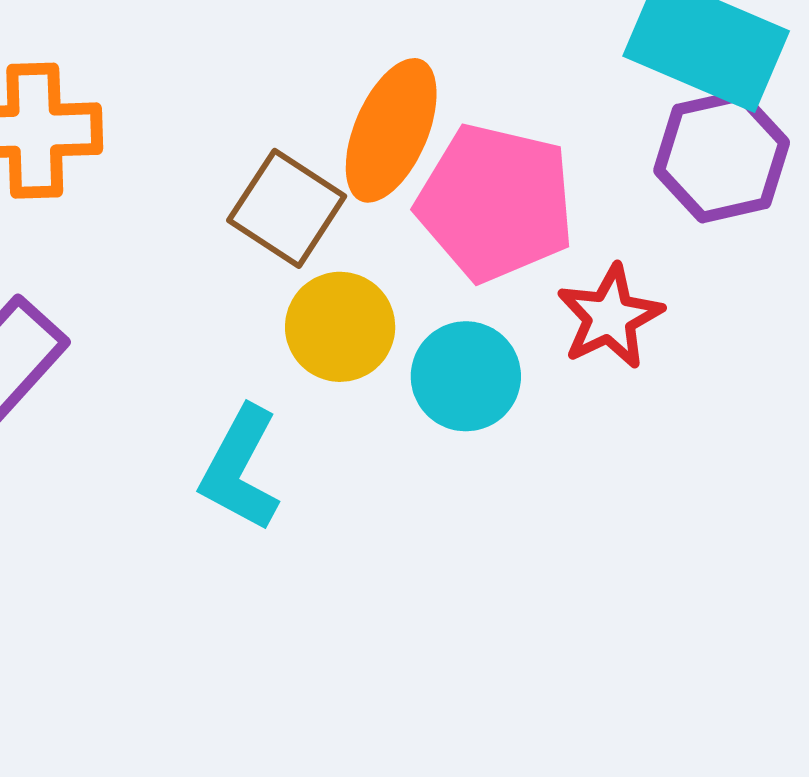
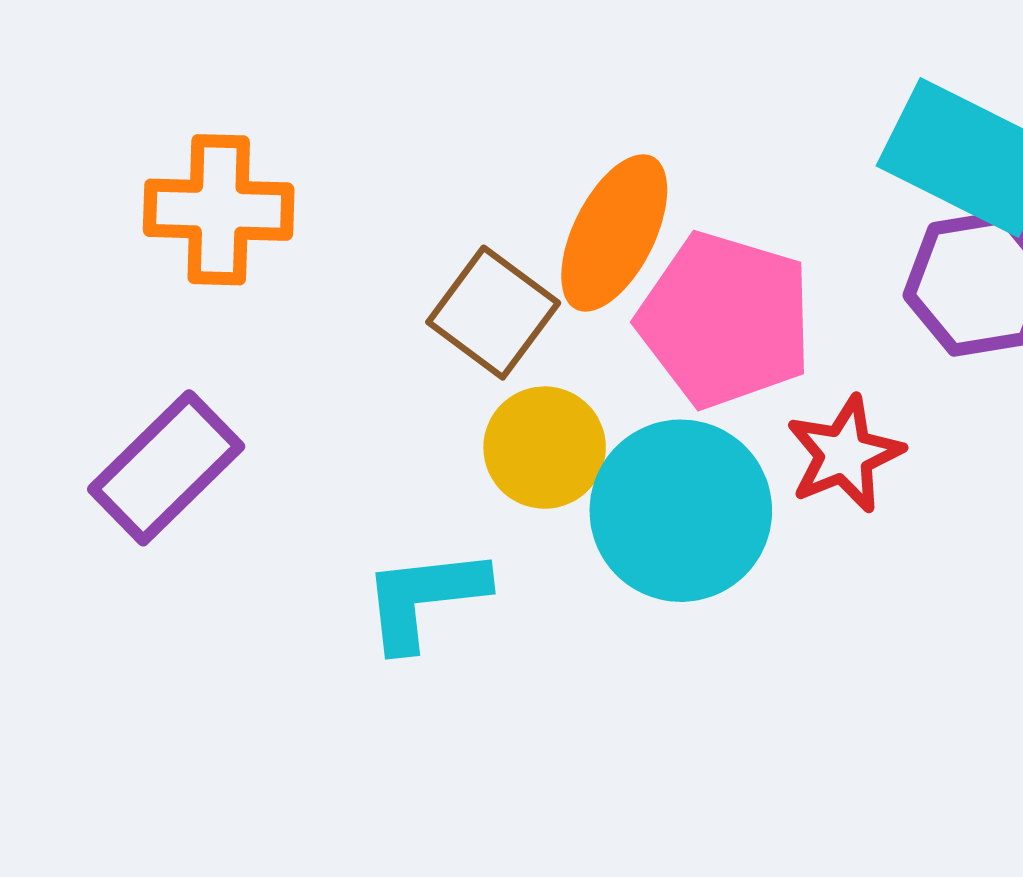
cyan circle: (466, 376) -> (681, 511), size x1.5
cyan L-shape: (240, 469) -> (424, 598), turned 52

